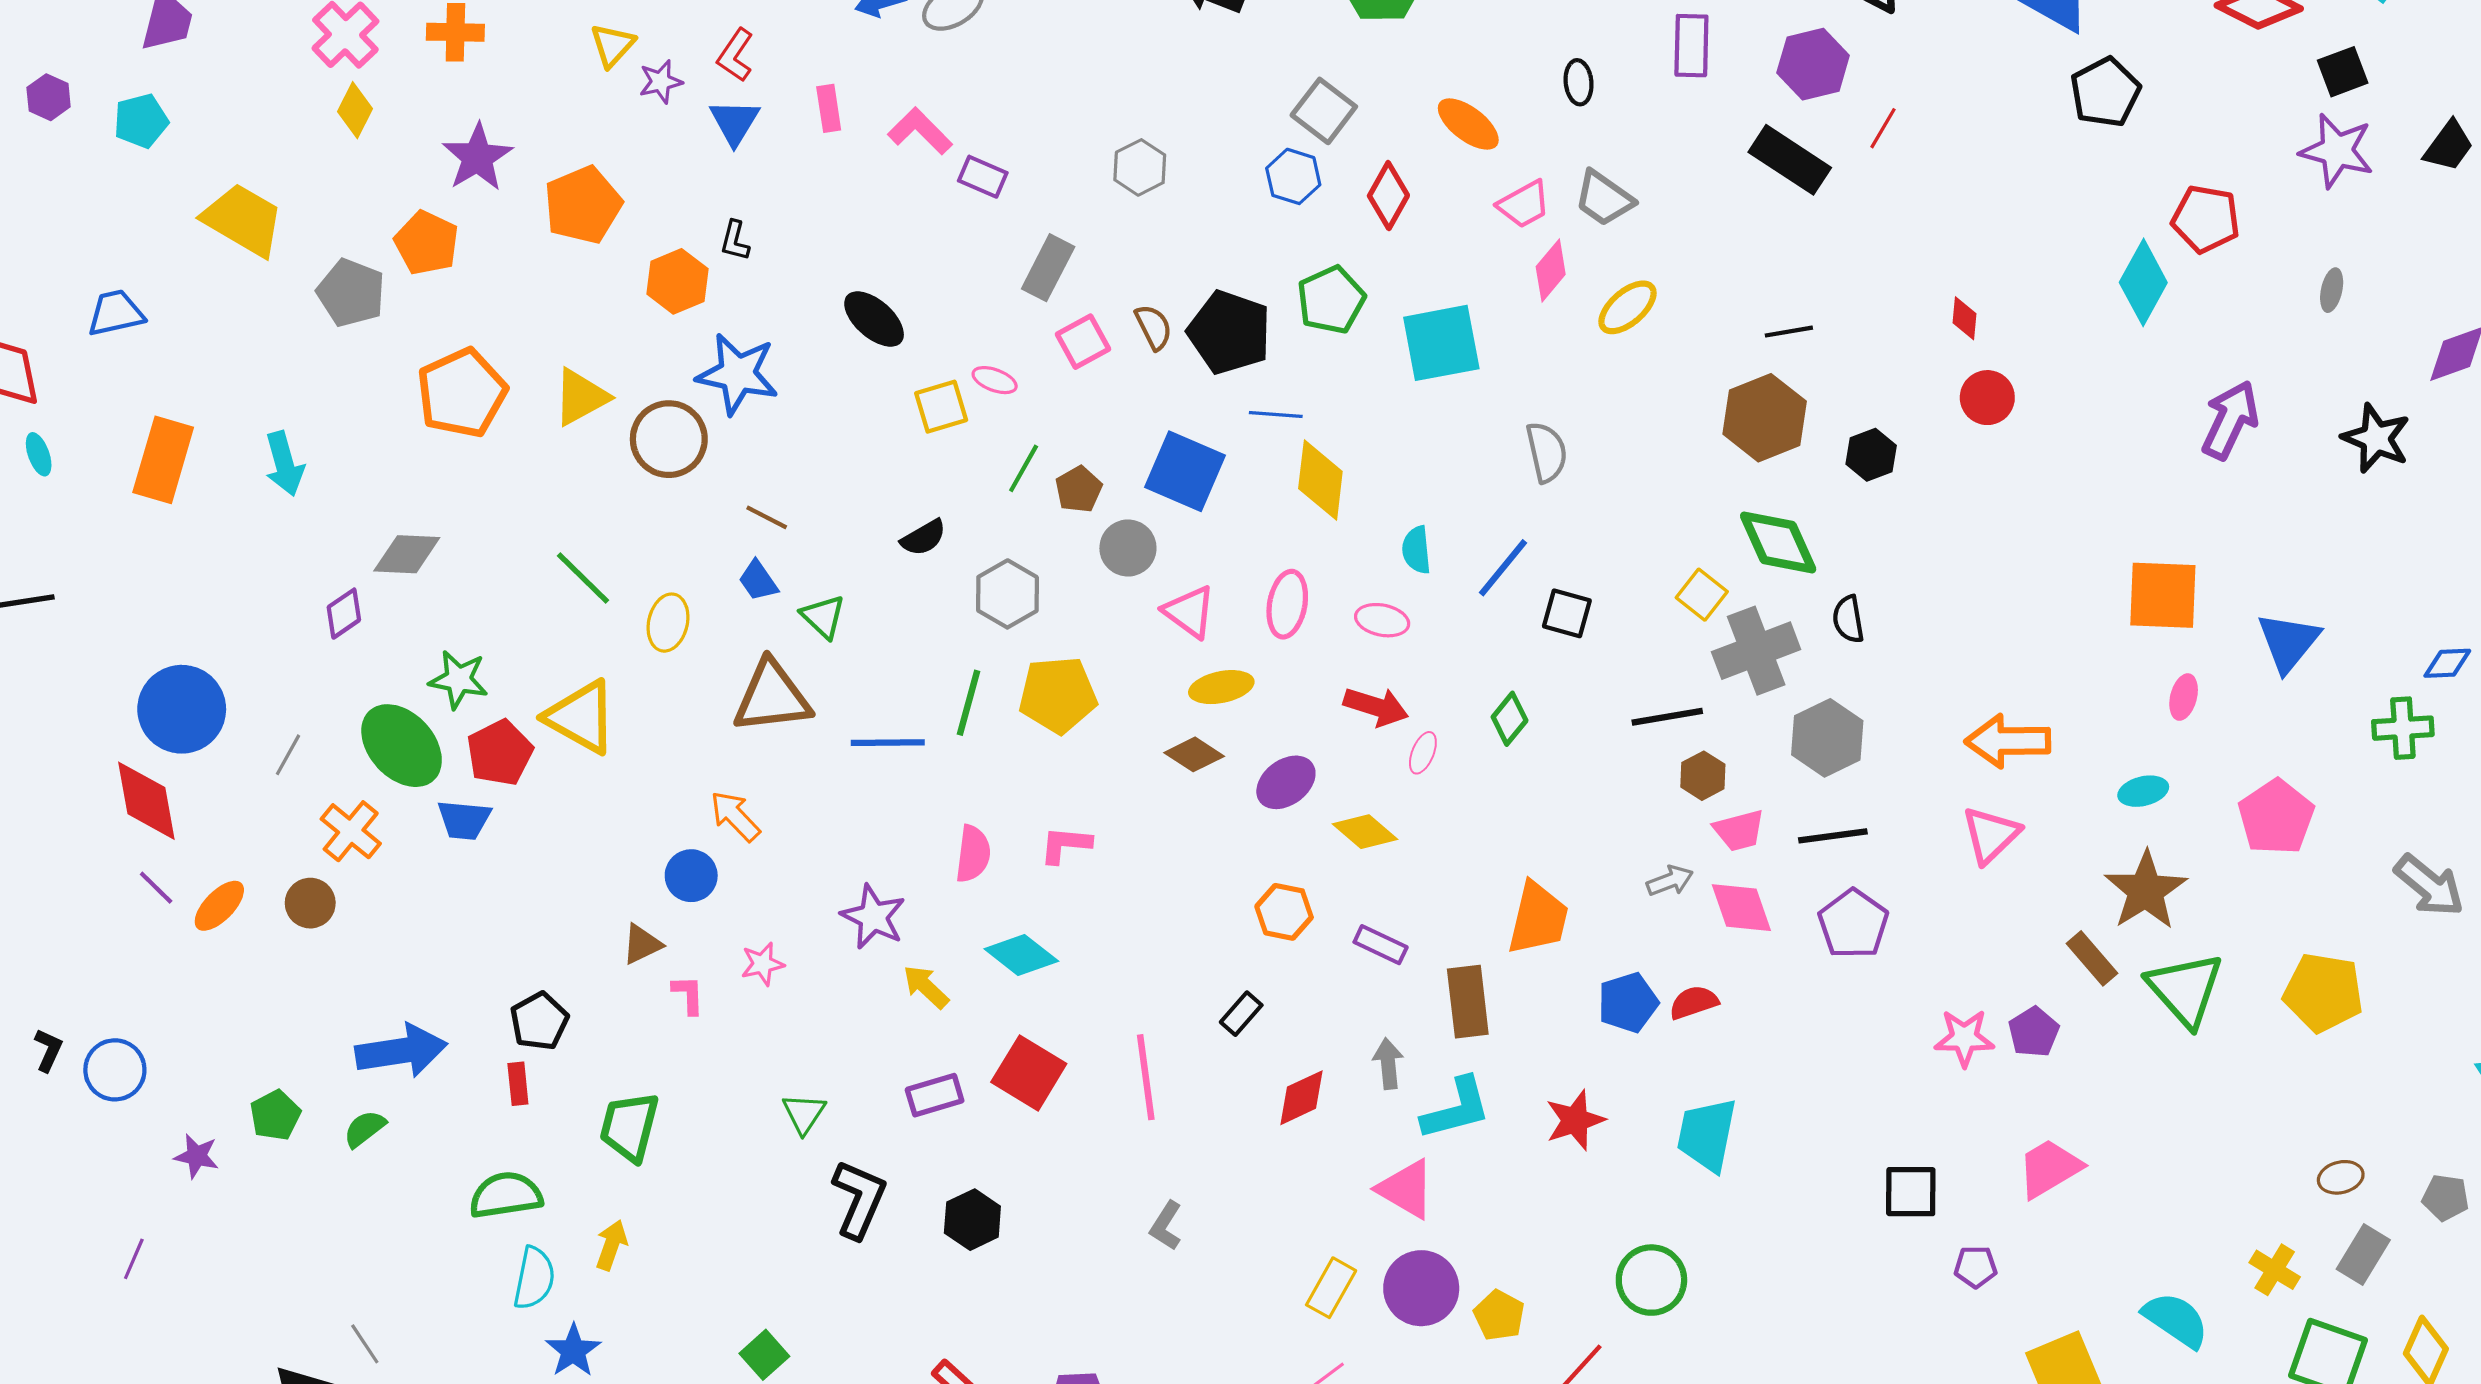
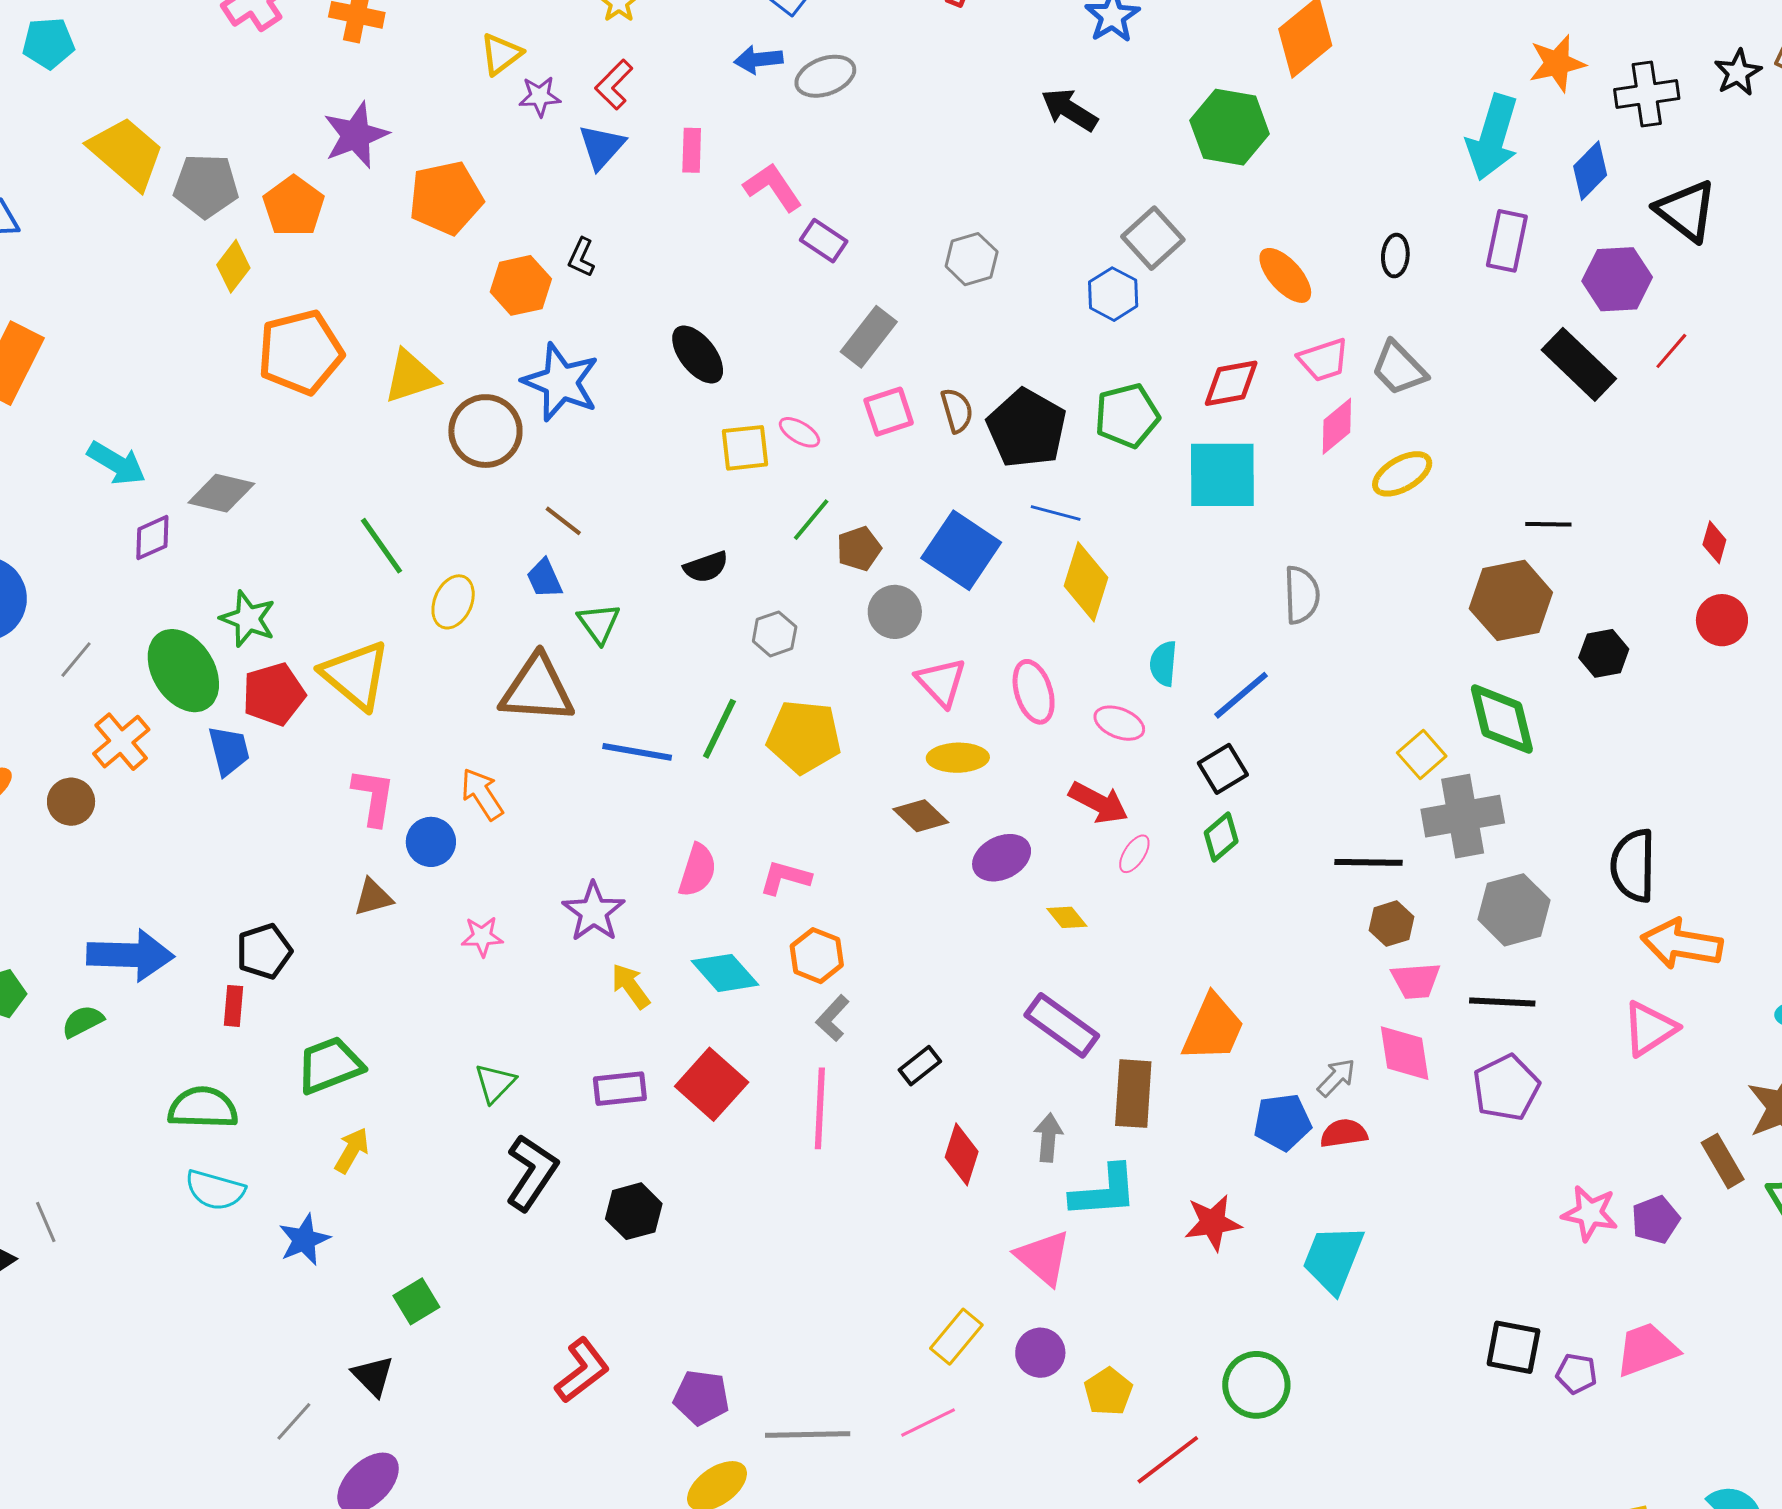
yellow diamond: (355, 110) -> (233, 266), moved
red diamond: (1388, 196) -> (1231, 383), moved, turned 40
gray pentagon: (351, 293) -> (206, 186), moved, turned -30
cyan arrow: (284, 464) -> (116, 463), moved, turned -54
gray hexagon: (1007, 594) -> (775, 634), size x0.7
pink ellipse: (1287, 604) -> (1034, 692), turned -38
black square: (1567, 613) -> (1223, 769), moved, turned 33
black semicircle: (1848, 619) -> (1633, 866), moved, size x1.6
blue trapezoid: (464, 820) -> (229, 751), turned -120
yellow diamond: (1365, 832) -> (1067, 917), size x0.7
gray arrow: (1670, 881) -> (1336, 1077), moved, turned -36
orange hexagon: (1284, 912) -> (817, 956), moved
purple rectangle: (1381, 945) -> (1062, 1025), size x1.5
pink L-shape: (688, 995) -> (373, 797), moved, size x1.5
red diamond: (1302, 1098) -> (962, 1154), turned -58
green trapezoid: (629, 1127) -> (330, 1065), turned 44
gray L-shape: (1166, 1226) -> (833, 1018), moved
yellow arrow: (611, 1245) -> (352, 1150), moved
purple pentagon: (1975, 1267) -> (1576, 1374), moved
cyan semicircle: (534, 1278) -> (215, 1190), turned 84
purple circle: (1421, 1288) -> (1040, 1353), size x0.7
blue star: (573, 1351) -> (304, 1240), moved

